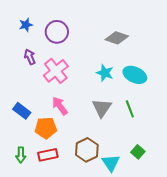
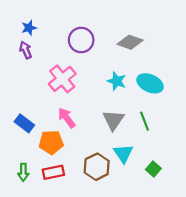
purple circle: (57, 32) -> (81, 40), moved
purple arrow: (30, 57) -> (26, 50), moved
cyan triangle: (111, 163) -> (123, 153), moved

